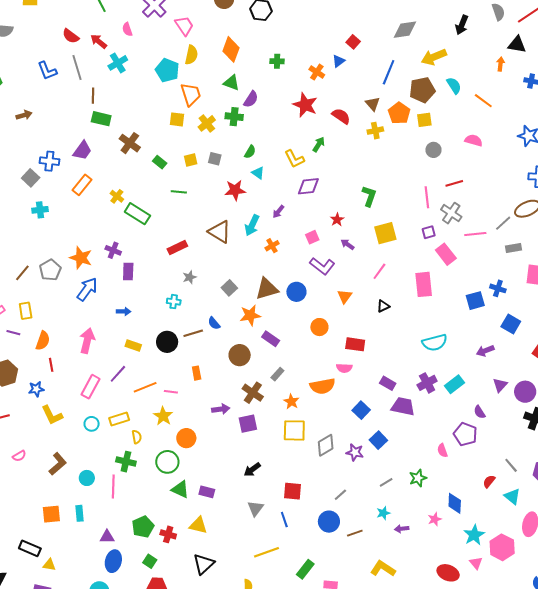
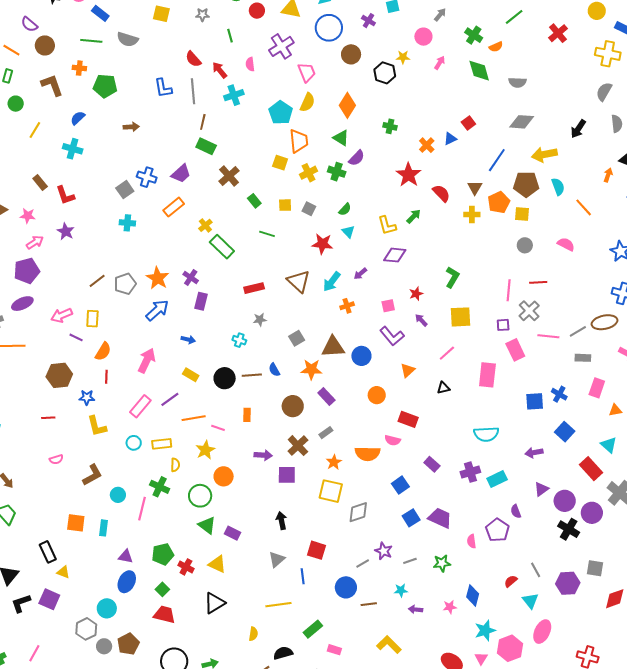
purple trapezoid: (403, 406) -> (440, 518), moved
purple star: (355, 452) -> (384, 551), moved
black arrow: (252, 469) -> (282, 521), turned 102
black rectangle: (30, 548) -> (48, 552), turned 30

